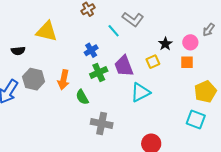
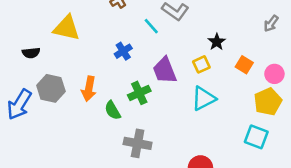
pink circle: (190, 42) -> (274, 74), moved
orange square: (187, 62) -> (244, 65), turned 32
green cross: (99, 72) -> (139, 93), moved
cyan triangle: (140, 92) -> (204, 99), moved

